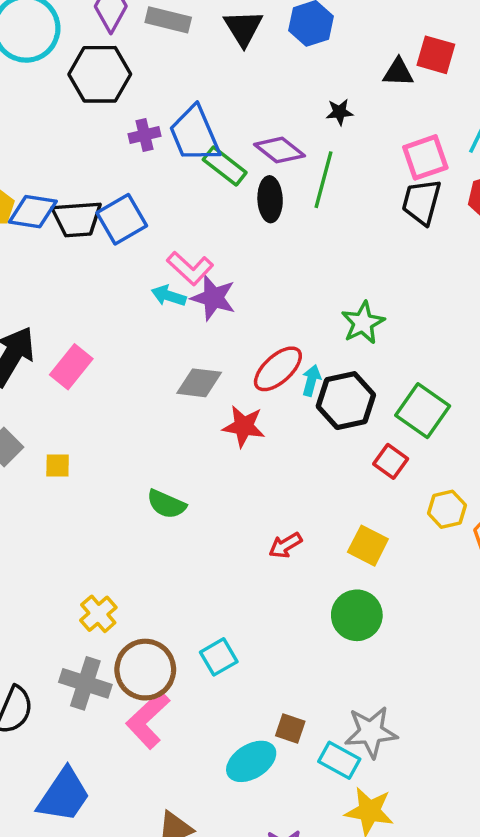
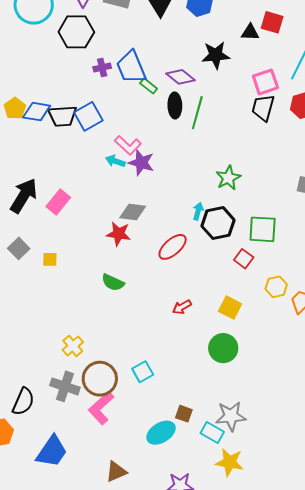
black star: (340, 112) -> (216, 55), size x1.8
green rectangle: (225, 166) -> (149, 86), size x0.7
green line: (323, 180) -> (197, 113), moved
red ellipse: (278, 369) -> (173, 247), moved
green square: (423, 411) -> (263, 229), turned -32
red star: (244, 426) -> (119, 234), moved

